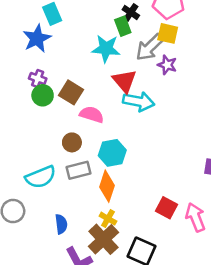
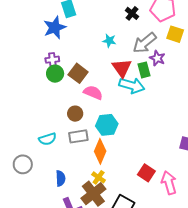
green rectangle: (123, 26) -> (144, 70), moved
yellow square: (168, 33) -> (175, 34), moved
cyan star: (106, 49) -> (109, 41), size x0.6
purple cross: (38, 78) -> (52, 60), turned -32
cyan semicircle: (41, 177) -> (47, 139), size x0.7

